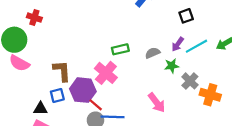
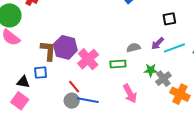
green rectangle: (120, 49) -> (118, 64), moved
green star: (172, 66) -> (151, 70), moved
purple hexagon: (83, 90) -> (65, 47), moved

